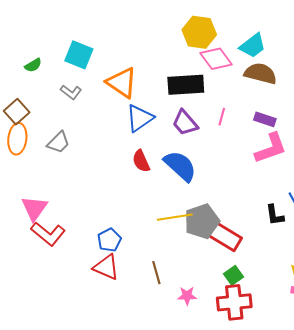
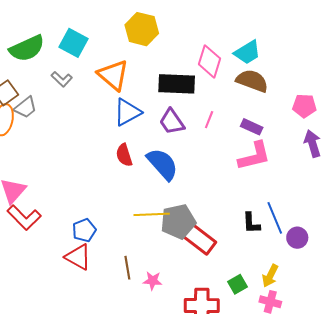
yellow hexagon: (199, 32) -> (142, 29), moved
pink diamond: (216, 59) -> (210, 61), turned 48
green semicircle: (33, 65) -> (27, 48), size x2.0
gray trapezoid: (58, 142) -> (25, 107), moved
green square: (233, 275) -> (238, 284), moved
pink star: (187, 296) -> (153, 281), moved

